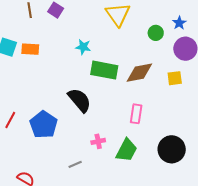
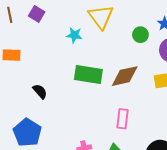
cyan star: (83, 47) -> (74, 35), moved
black semicircle: (79, 100) -> (40, 91), moved, size x0.6

